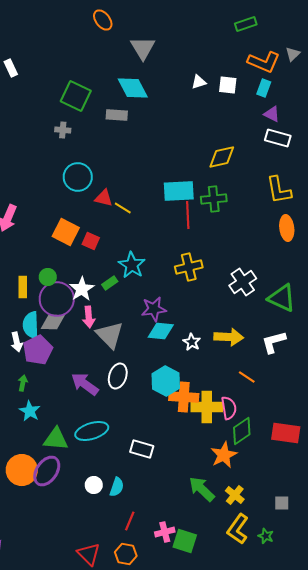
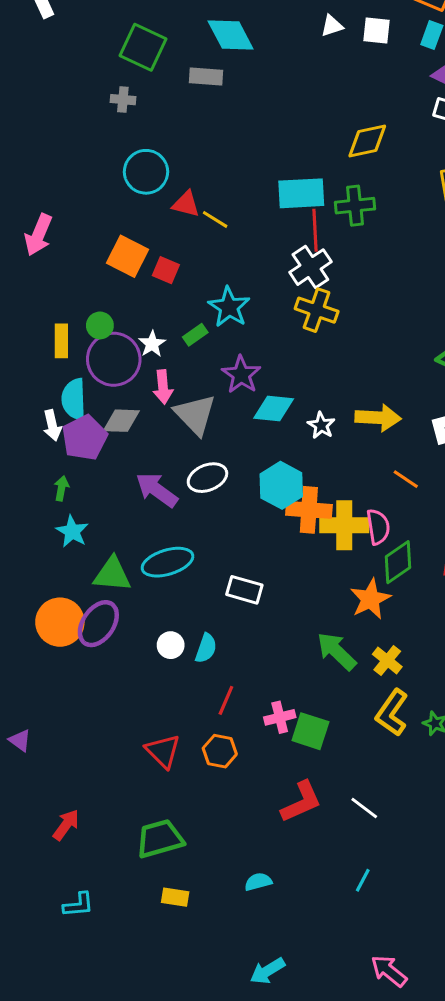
yellow cross: (189, 267) -> (317, 310), turned 32
white cross: (243, 282) -> (310, 267), moved
white star: (82, 289) -> (152, 344), size x0.7
purple star: (154, 309) -> (241, 375), moved, turned -30
gray diamond: (53, 322) -> (121, 421), moved
white ellipse: (118, 376) -> (207, 478), turned 50

